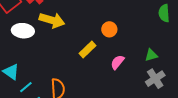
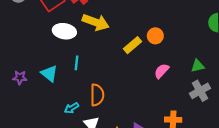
yellow rectangle: (87, 49) -> (133, 45), moved
cyan line: (26, 87) -> (76, 63), moved, turned -48

